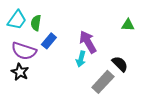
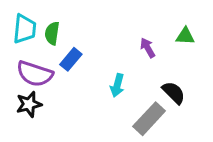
cyan trapezoid: (17, 20) -> (25, 29), turned -30
purple arrow: (88, 42) -> (148, 48), moved, size x0.6
black star: (20, 72) -> (29, 104), turned 30

